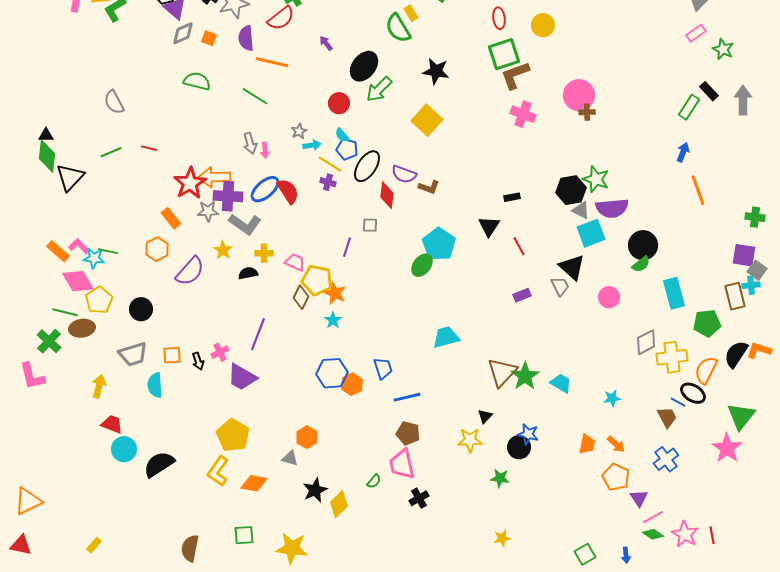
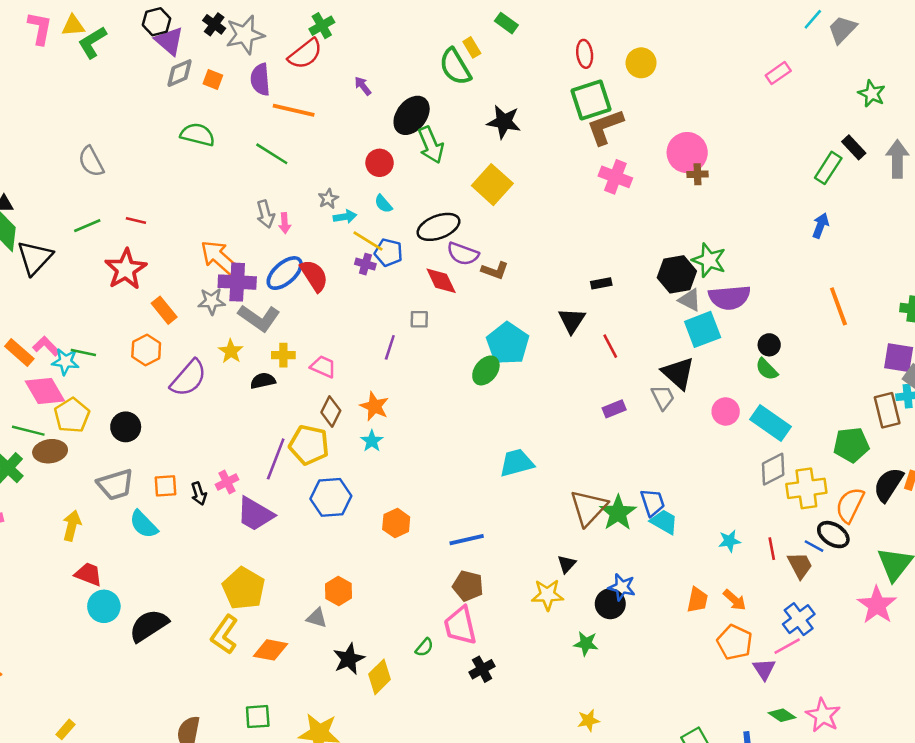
pink rectangle: (696, 33) -> (778, 73), moved
green arrow: (379, 89) -> (431, 145), turned -68
blue pentagon: (347, 149) -> (388, 253), moved
black ellipse: (367, 166) -> (438, 227), moved, turned 36
orange arrow: (214, 177) -> (219, 258), turned 44
red star: (190, 183) -> (126, 269), moved
orange line: (698, 190) -> (838, 306), moved
red diamond: (387, 195) -> (441, 281), turned -32
black circle: (643, 245) -> (769, 345), size x0.6
green semicircle: (641, 264) -> (767, 369), turned 84
yellow pentagon: (317, 280) -> (309, 445), moved
cyan rectangle: (674, 293) -> (770, 423), moved, turned -40
blue trapezoid: (383, 368) -> (653, 503), moved
blue hexagon: (332, 373) -> (331, 497), moved
cyan semicircle: (155, 385) -> (144, 524), turned -40
pink line: (653, 517) -> (787, 646), moved
red line: (712, 535) -> (772, 549), moved

